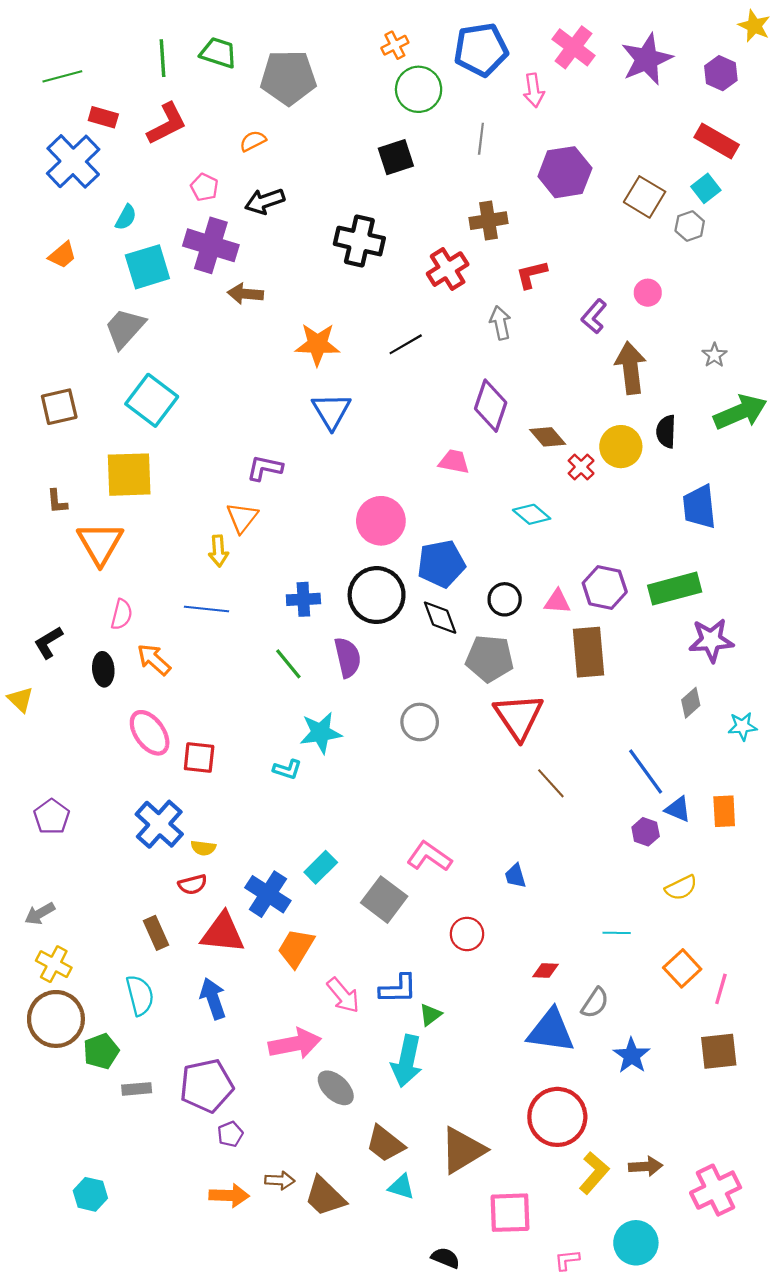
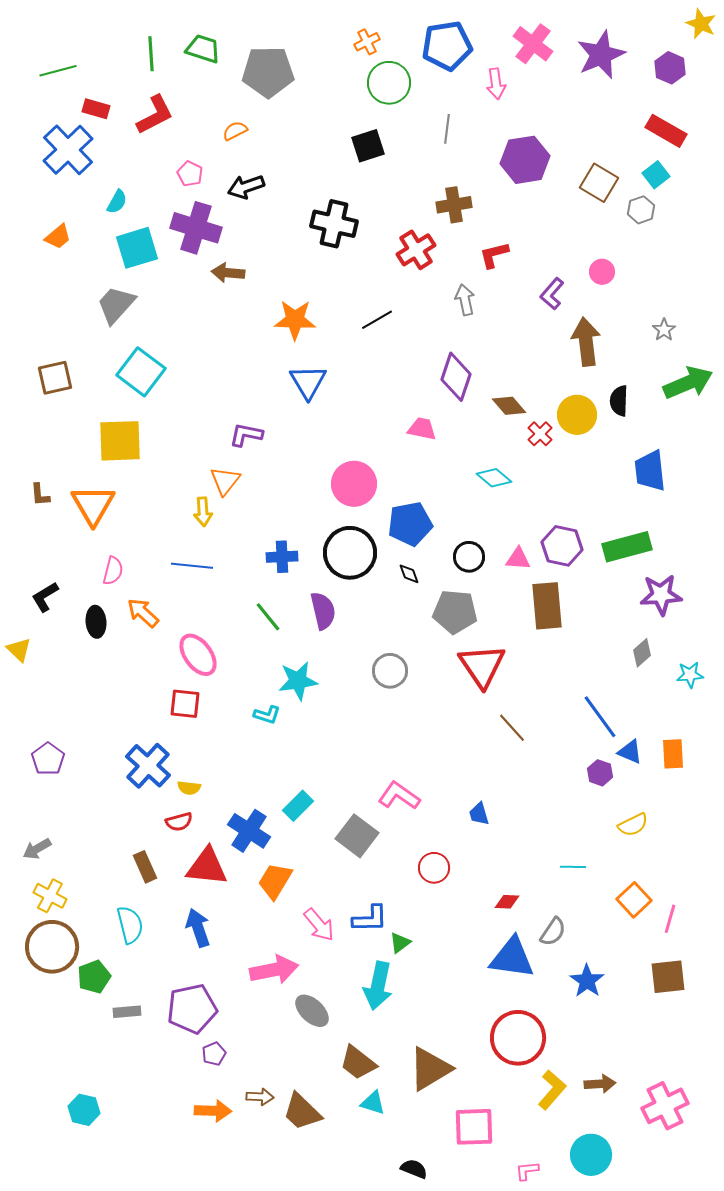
brown L-shape: (57, 501) -> (40, 495), moved
black diamond: (440, 618) -> (409, 574), size x0.6
pink ellipse: (150, 733) -> (198, 655), moved

